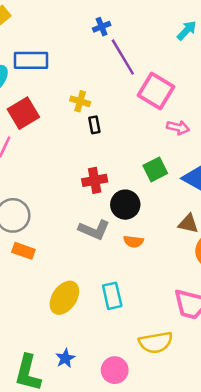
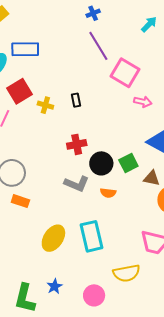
blue cross: (102, 27) -> (93, 13), moved
yellow cross: (80, 101) -> (45, 105), moved
green square: (155, 169) -> (128, 163), moved
cyan rectangle: (112, 296) -> (91, 236), size x1.4

